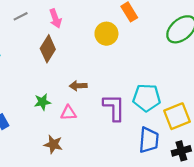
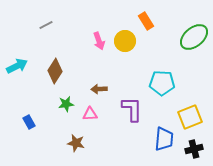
pink arrow: (55, 18) -> (99, 41), moved
brown diamond: (48, 49) -> (55, 71), moved
cyan pentagon: (147, 98) -> (162, 83), moved

